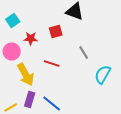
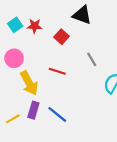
red square: (56, 32) -> (62, 37), turned -32
red star: (31, 38) -> (35, 26), moved

